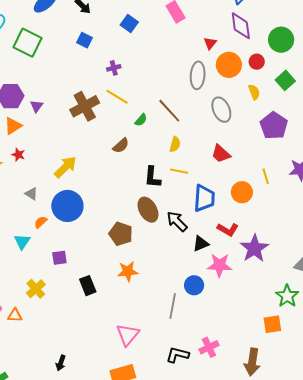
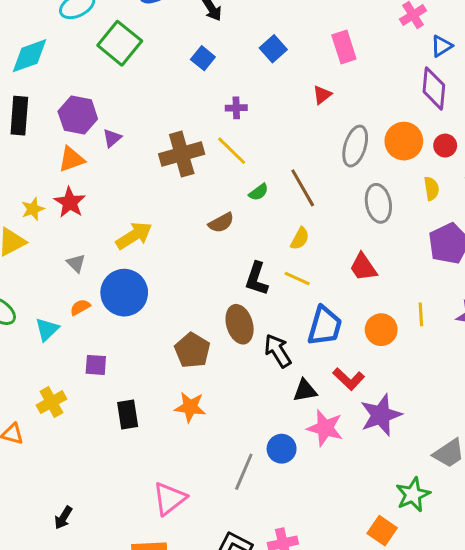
red triangle: (210, 43) -> (322, 95), moved
red star: (18, 155) -> (70, 202), size x1.5
orange square: (272, 324) -> (382, 531), turned 30

